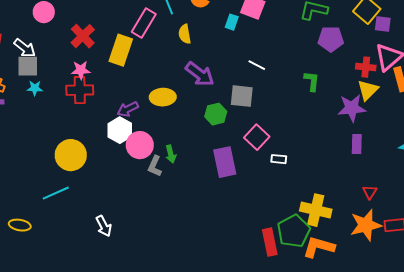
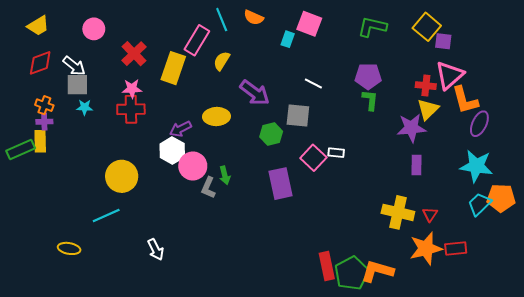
yellow semicircle: (185, 34) -> (222, 61), moved, turned 42
purple pentagon: (331, 39) -> (368, 76), moved
white rectangle: (279, 159) -> (336, 153), moved
yellow cross: (316, 210) -> (398, 212), moved
green pentagon: (294, 231) -> (352, 273), moved

